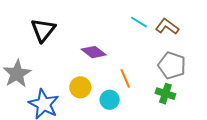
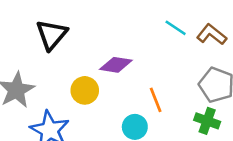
purple diamond: (94, 52) -> (116, 65), turned -30
yellow circle: (80, 87) -> (85, 90), moved

